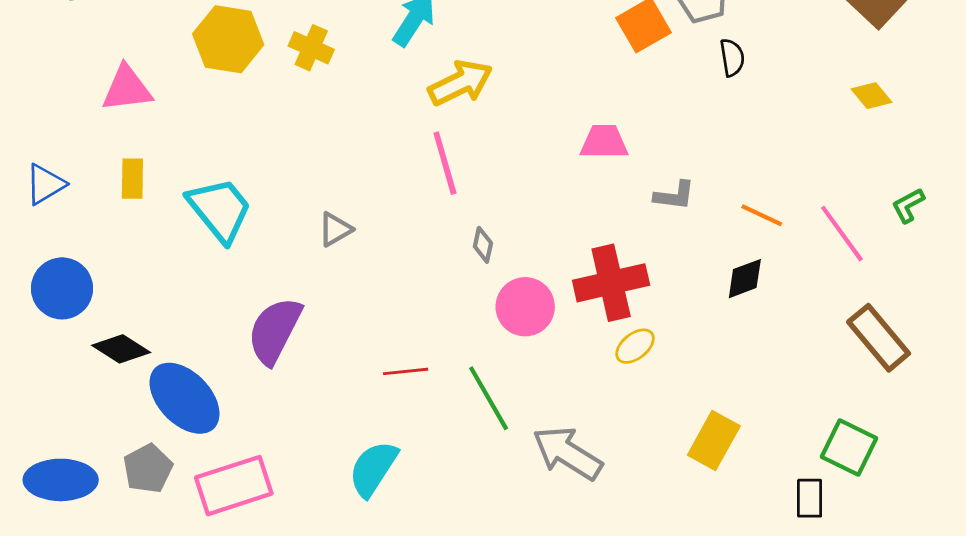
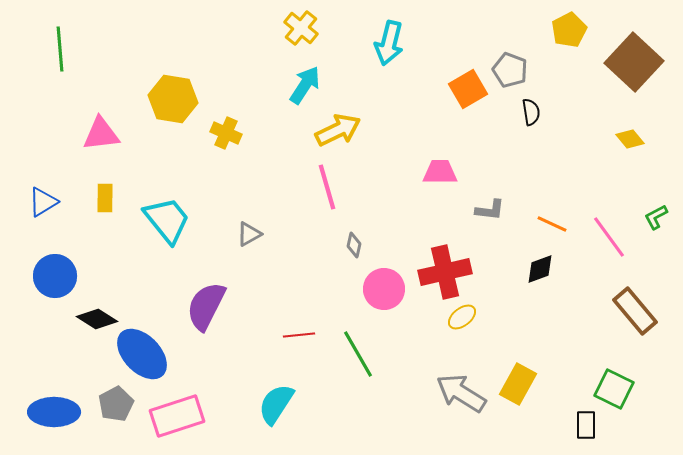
yellow cross: (311, 48) -> (226, 133), moved
gray arrow: (567, 453) -> (461, 393), moved

